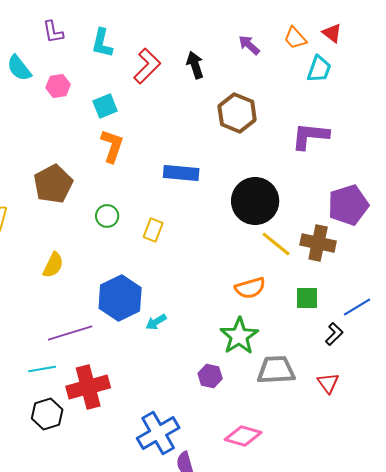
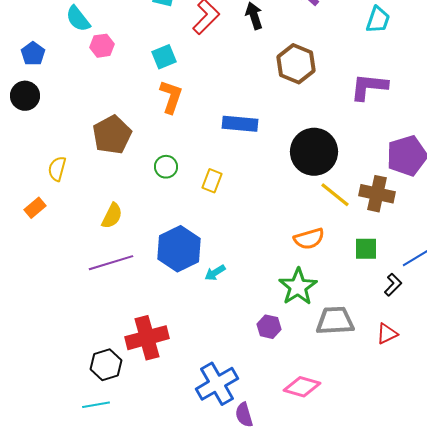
pink hexagon: (58, 86) -> (102, 46), moved
purple line: (70, 333) -> (111, 263), moved
cyan line: (42, 369) -> (96, 405), moved
red triangle: (328, 383) -> (387, 334), turned 40

